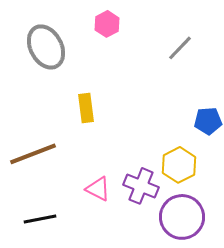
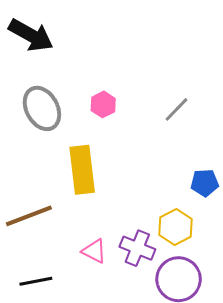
pink hexagon: (107, 24) -> (103, 104), moved
yellow rectangle: (86, 108) -> (82, 170), size x1.6

